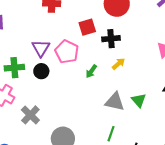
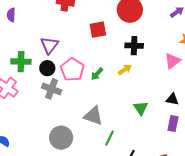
black cross: (111, 39) -> (134, 46), moved
pink pentagon: (67, 52) -> (72, 70), moved
gray triangle: (115, 102) -> (93, 116), moved
gray cross: (30, 115) -> (52, 89), moved, turned -30

